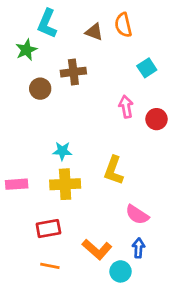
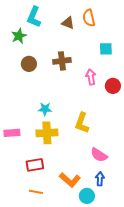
cyan square: (147, 68) -> (106, 49), turned 32
brown cross: (73, 72) -> (62, 61), moved

